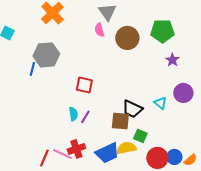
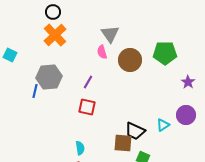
purple star: (172, 60) -> (188, 82), moved
cyan triangle: (160, 103) -> (163, 125), turned 48
cyan semicircle: (73, 114) -> (80, 148), moved
purple line: (85, 117) -> (88, 82), moved

